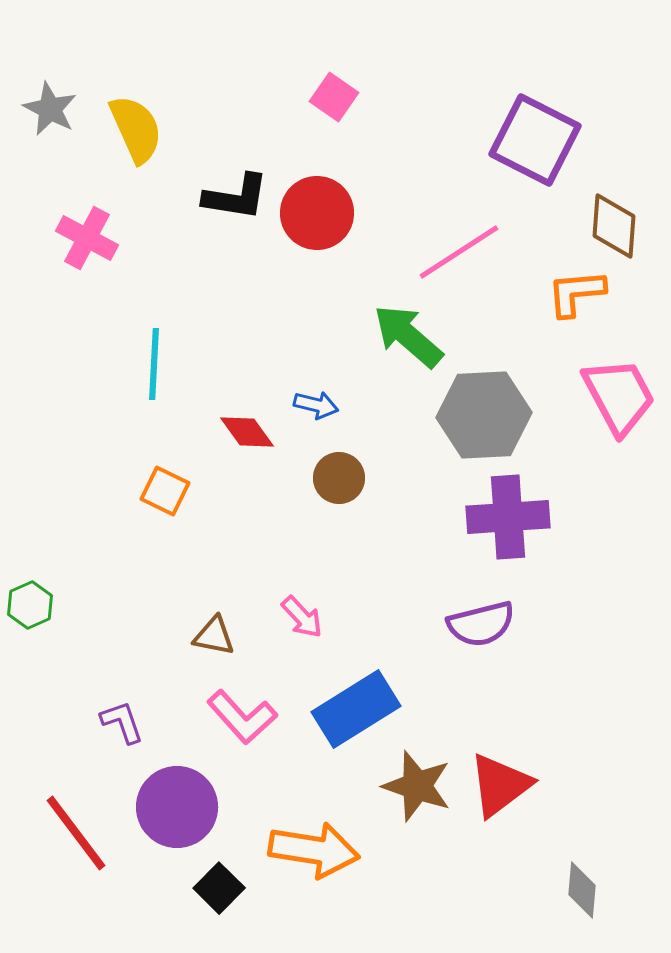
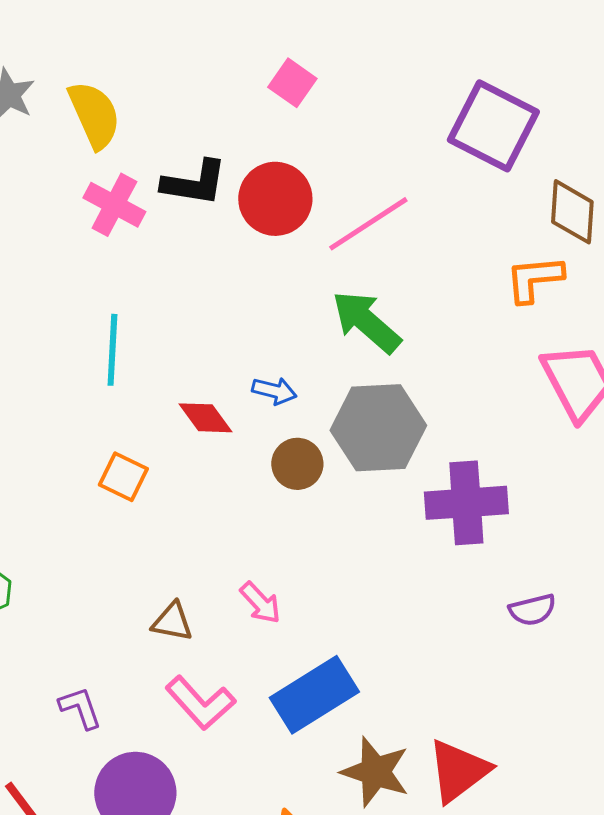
pink cross: (87, 238) -> (114, 205), moved
pink line: (459, 252) -> (368, 224), moved
gray hexagon: (484, 415) -> (378, 428), moved
purple semicircle: (481, 624) -> (532, 610), moved, size x0.7

